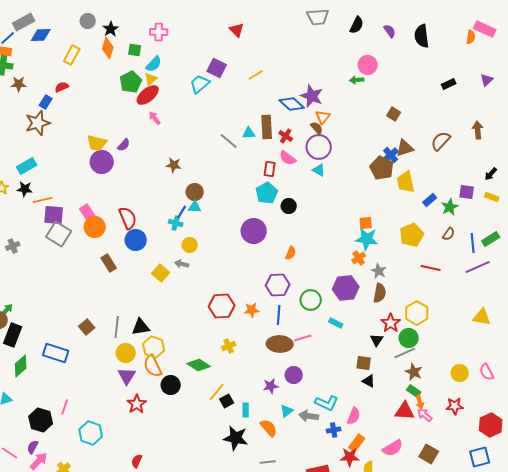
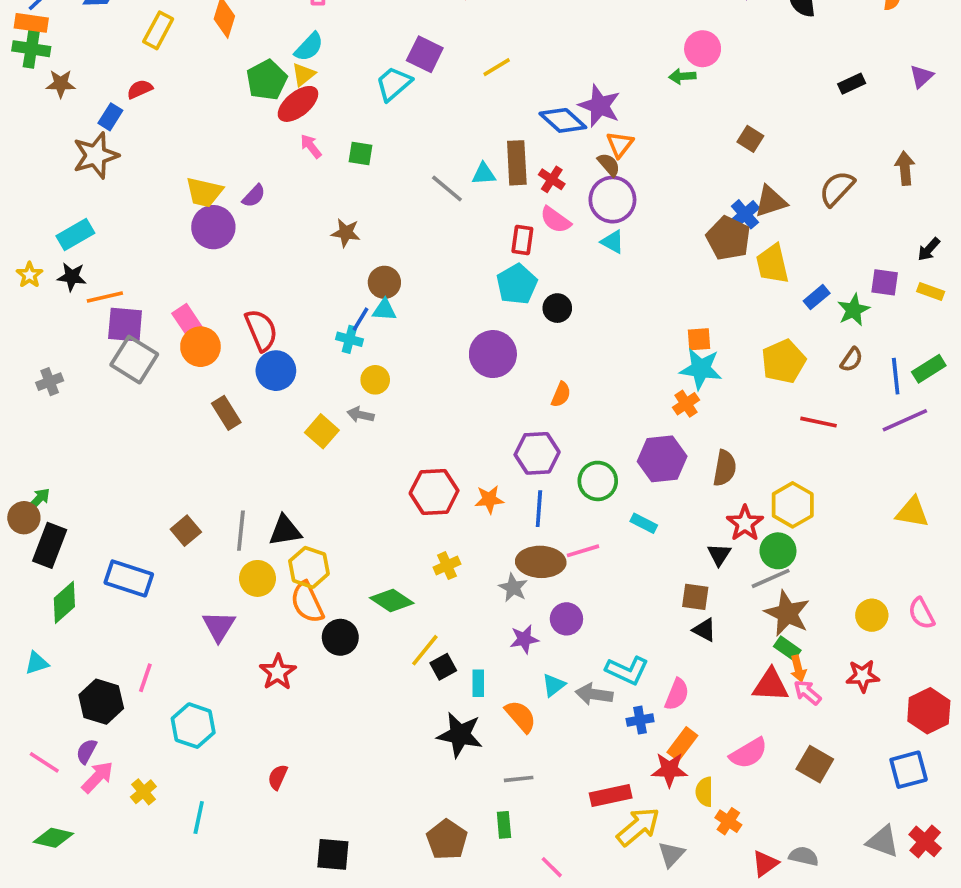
green square: (135, 50) -> (360, 154), moved
gray star: (379, 271) -> (513, 588), moved
brown star: (414, 372) -> (787, 613), size x1.4
purple triangle: (127, 376) -> (219, 626), moved

